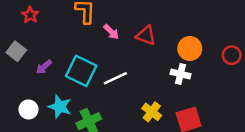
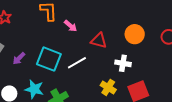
red triangle: (146, 35) -> (99, 41), moved
white cross: (181, 74) -> (123, 63), moved

